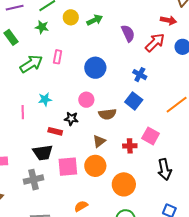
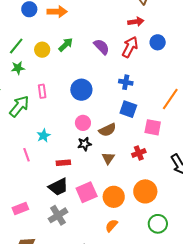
black star: (71, 119) -> (84, 144), moved
pink square: (151, 136) -> (153, 127), moved
orange circle: (95, 166) -> (114, 197), moved

